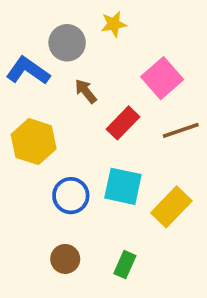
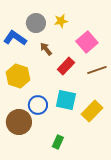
yellow star: (114, 24) -> (61, 21), moved
brown circle: (65, 259) -> (19, 122), moved, size x1.6
green rectangle: (125, 265) -> (58, 142), moved

